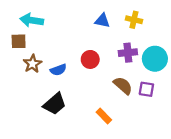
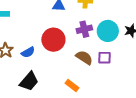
red circle: (90, 59) -> (53, 40), size x1.5

